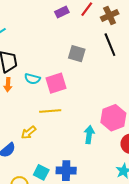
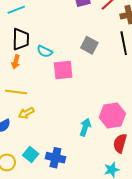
cyan semicircle: (32, 79) -> (45, 51), moved
yellow line: (50, 111) -> (16, 92), moved

